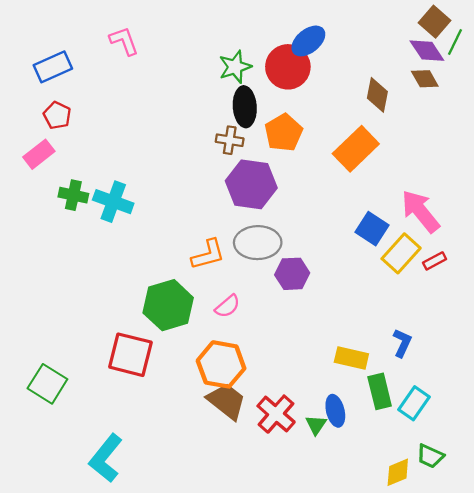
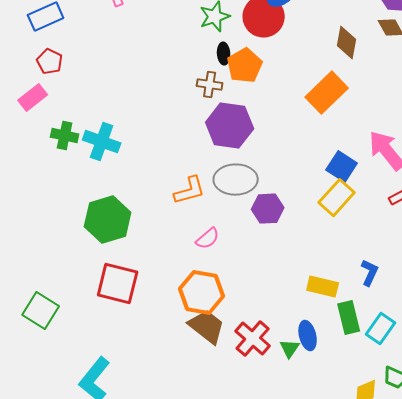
black ellipse: (245, 107) -> (224, 54), size x0.6
orange pentagon: (284, 133) -> (245, 66), moved
yellow rectangle: (401, 253) -> (337, 198), moved
green hexagon: (168, 305) -> (108, 220), moved

